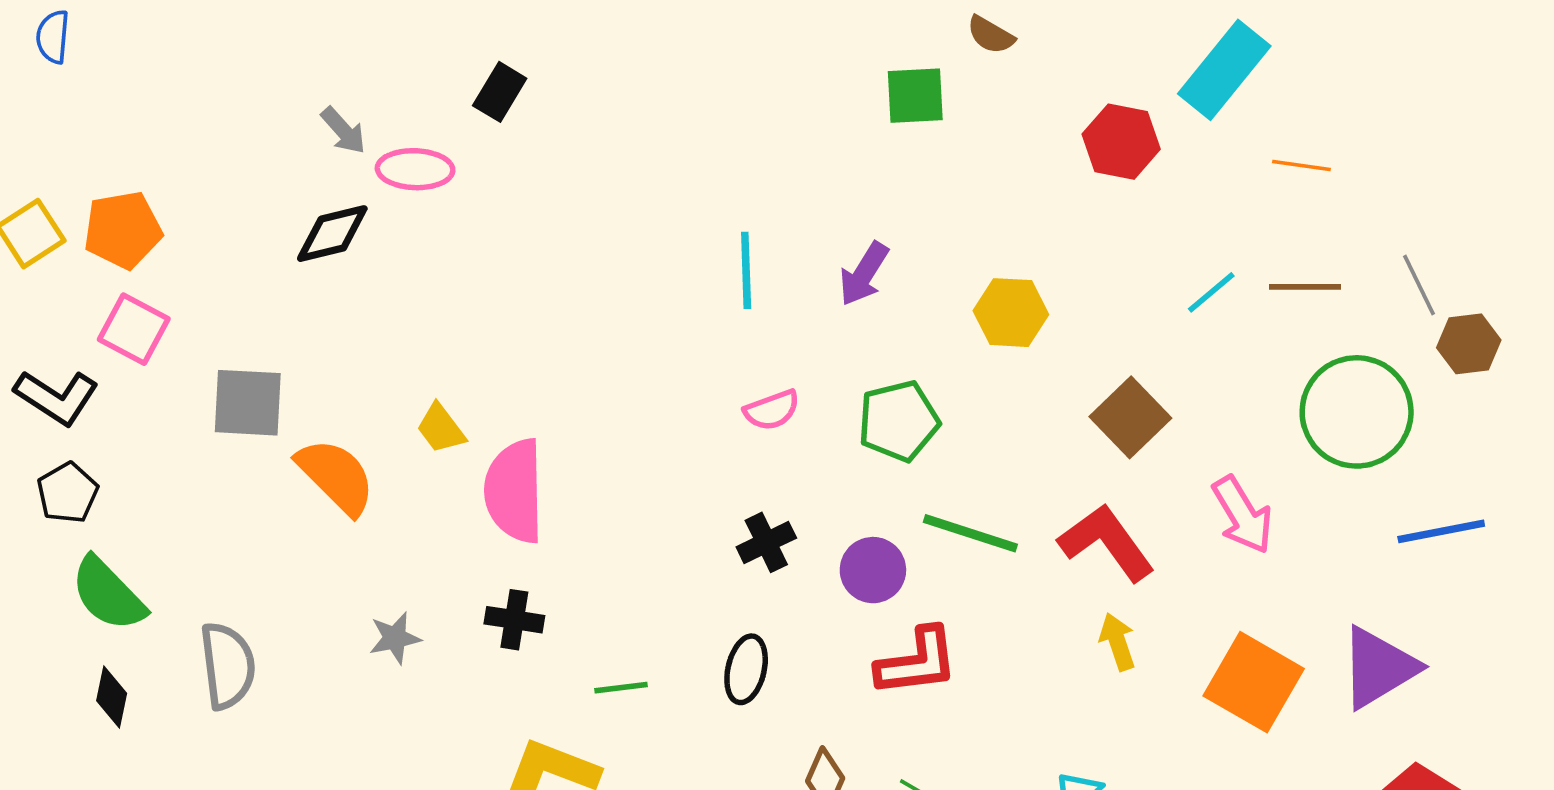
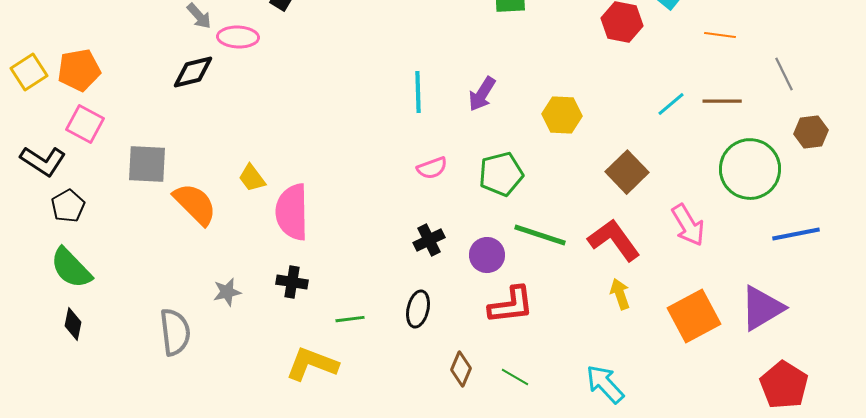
gray line: (1419, 285) -> (784, 74), moved
black pentagon: (68, 493) -> (68, 206), moved
gray semicircle: (228, 666) -> (175, 332), moved
orange square: (1254, 682) -> (694, 316), turned 32

